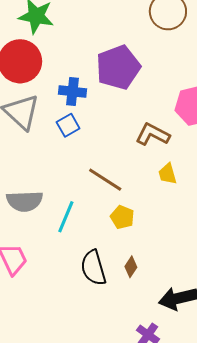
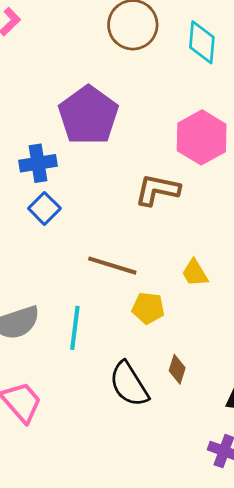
yellow trapezoid: (167, 174) -> (195, 273), moved

